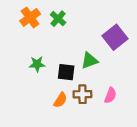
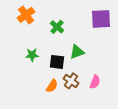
green cross: (58, 19) -> (57, 27), moved
purple square: (115, 37) -> (101, 19), moved, turned 35
brown cross: (82, 94) -> (71, 81), turned 35

